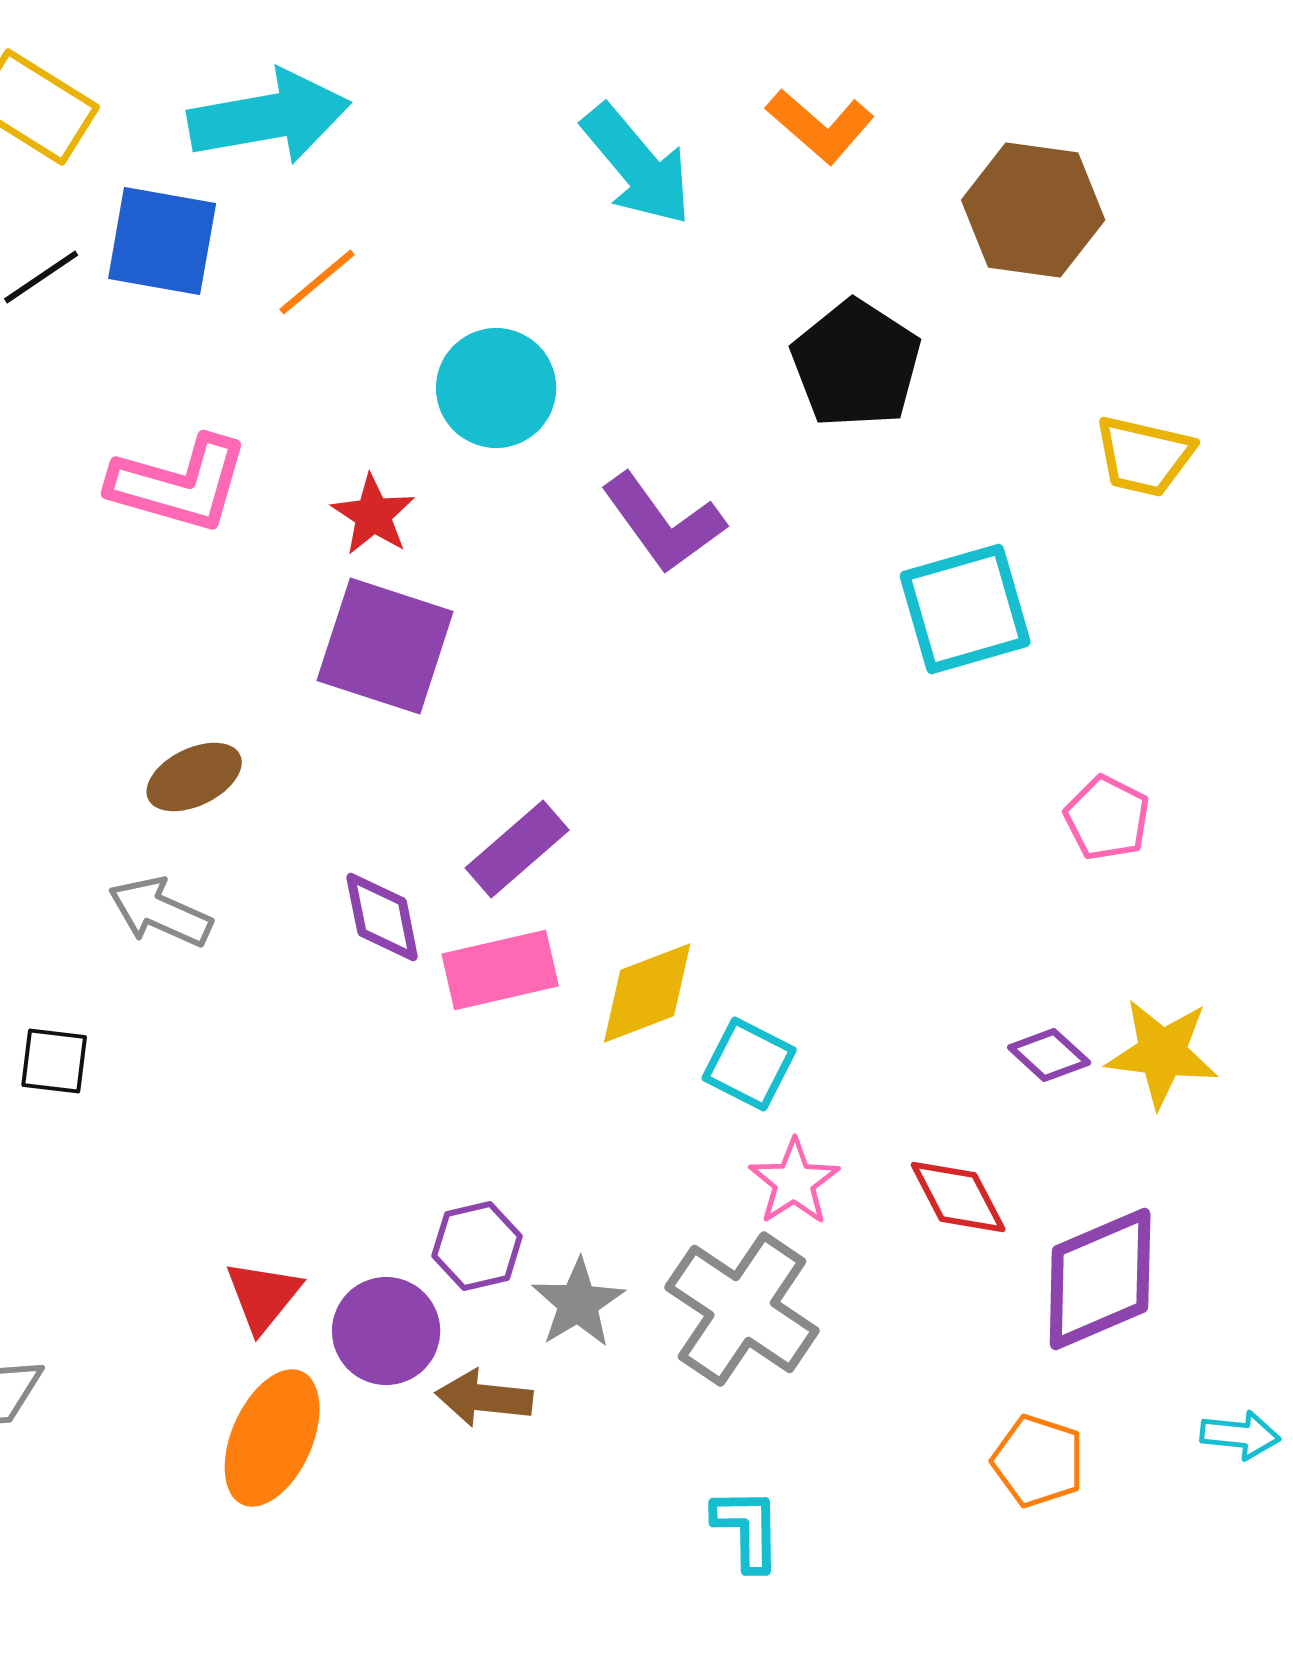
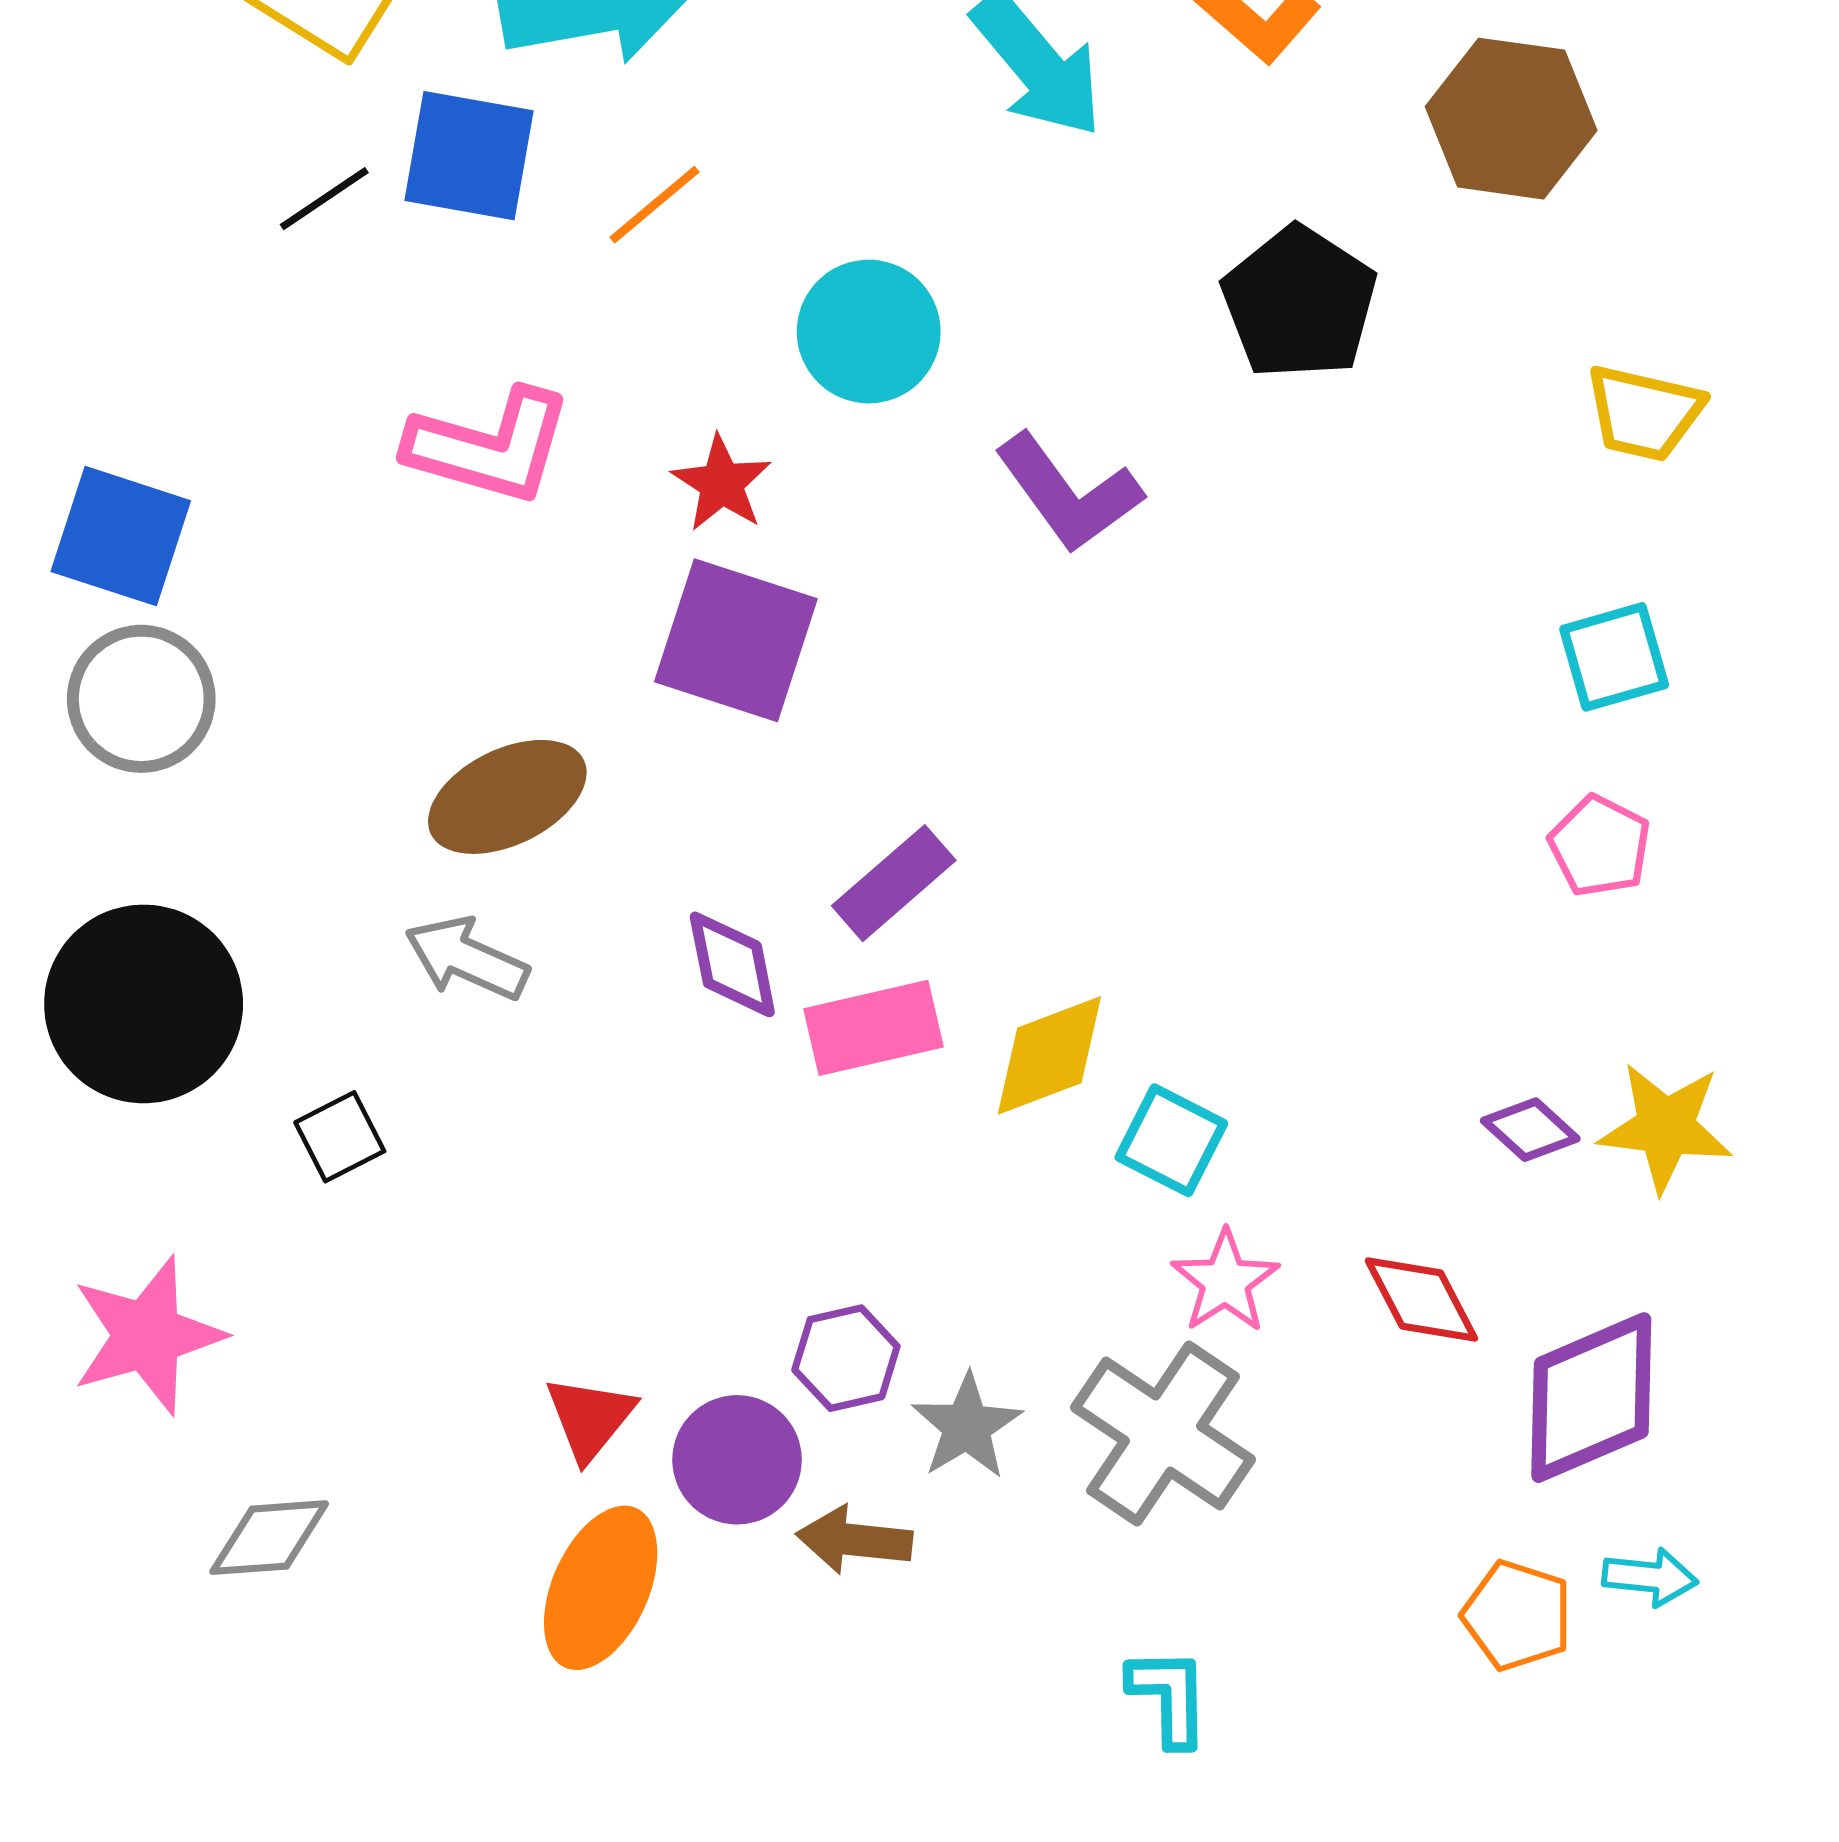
cyan square: (965, 609) -> (1614, 657), moved, size x0.7
brown ellipse: (194, 777) -> (507, 797), size x1.4
black square: (54, 1061) -> (340, 1137), turned -34
cyan arrow: (1240, 1435) -> (1650, 1577), moved

